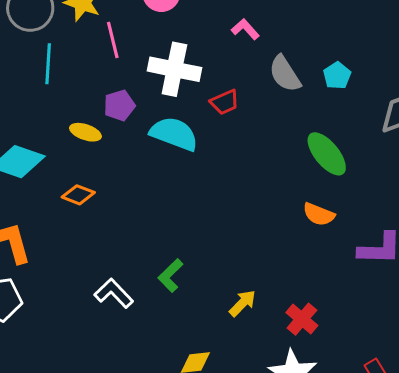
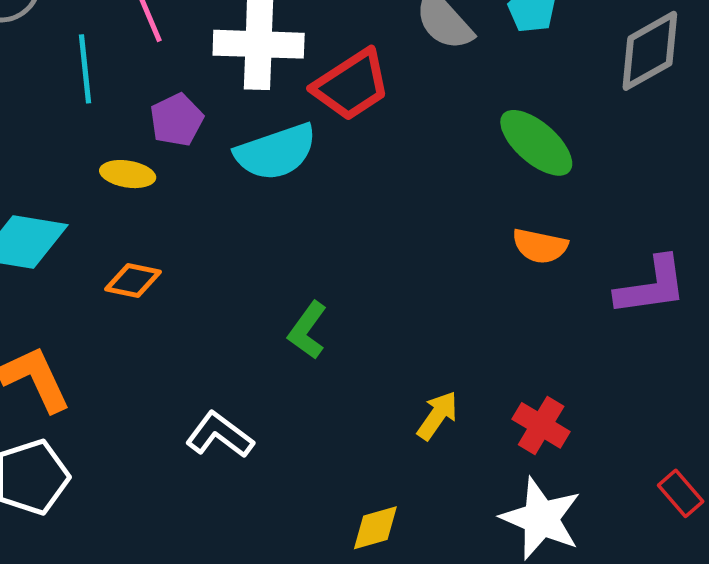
cyan line: (48, 64) -> (85, 69), moved
red trapezoid: (225, 102) -> (351, 85), size x1.6
cyan semicircle: (174, 134) -> (276, 152), turned 150
green L-shape: (170, 276) -> (307, 330), moved

